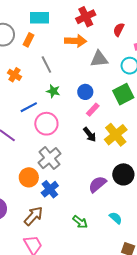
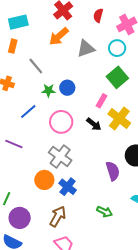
orange arrow: (76, 41) -> (59, 36), turned 150
blue circle: (85, 92) -> (67, 88), moved
pink rectangle: (93, 110) -> (102, 101), moved
pink circle: (46, 124) -> (61, 122), moved
purple semicircle: (97, 184) -> (113, 171), turned 126

